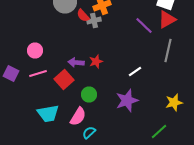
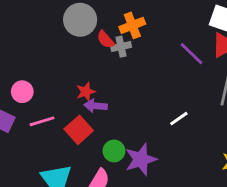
pink circle: (35, 50) -> (22, 92), moved
red star: (96, 62) -> (86, 92), moved
purple star: (127, 100) -> (141, 159), moved

